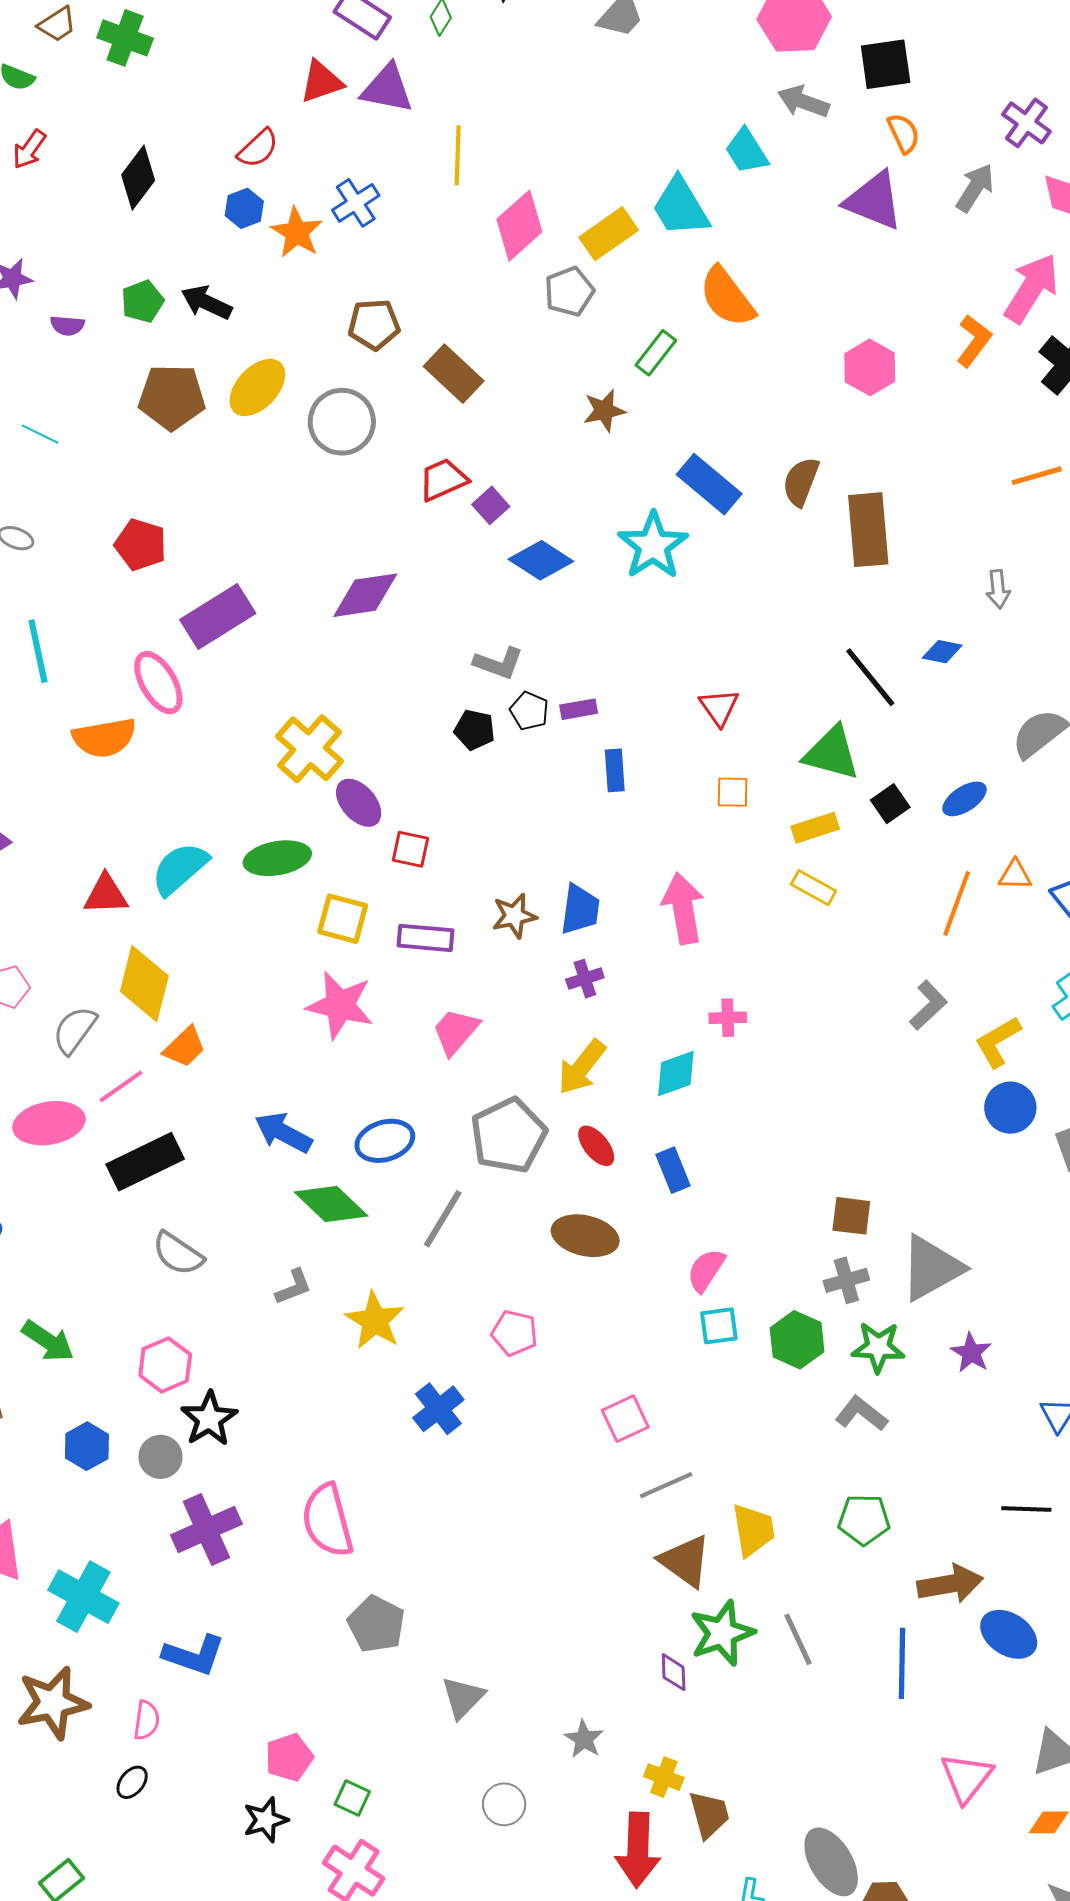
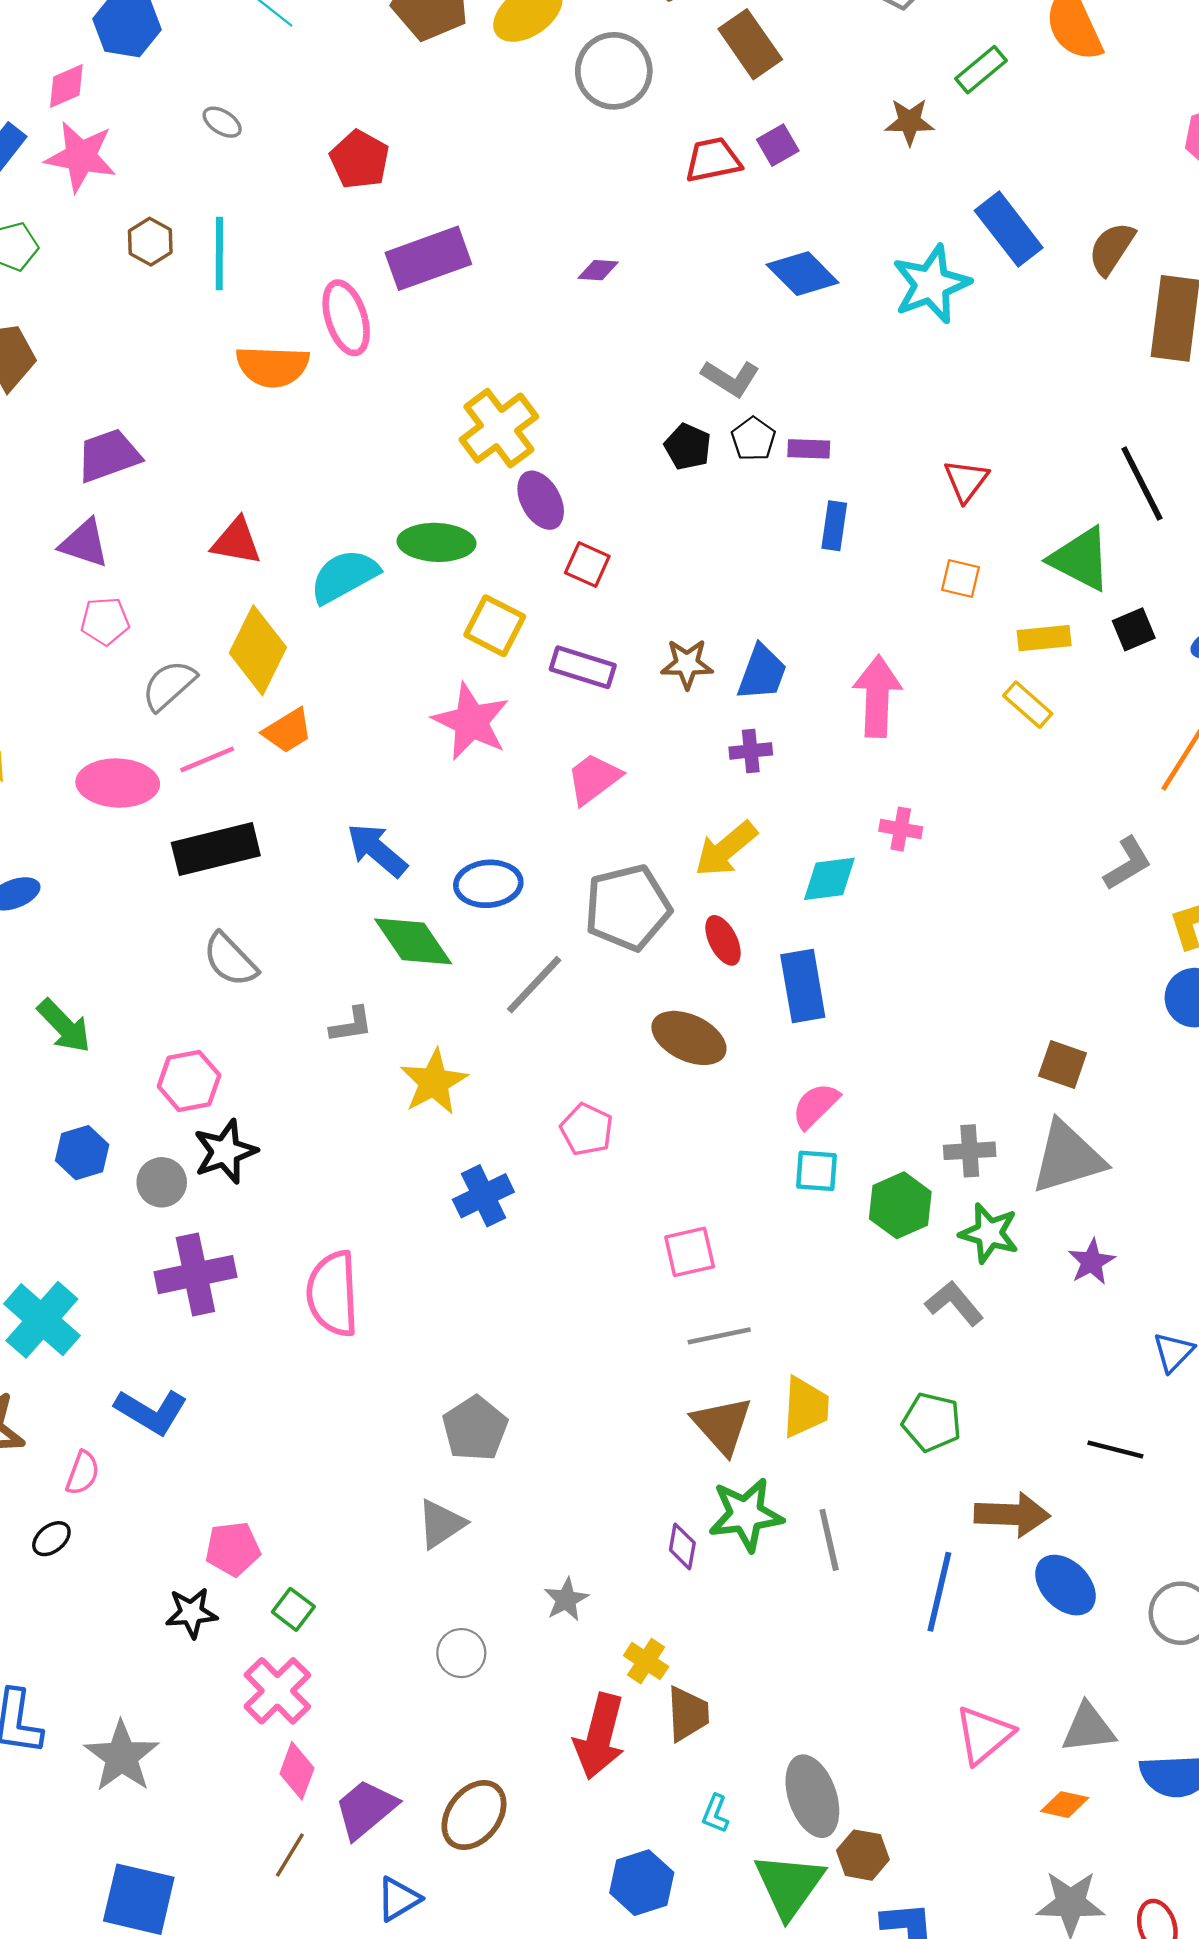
purple square: (491, 505) -> (778, 145), moved
purple diamond: (365, 595) -> (598, 270), size x0.5
cyan semicircle: (180, 869) -> (344, 576), moved
blue rectangle: (673, 1170) -> (803, 986), size x1.4
brown square: (851, 1216) -> (1063, 1065), moved
gray pentagon: (376, 1624) -> (475, 1429), moved

